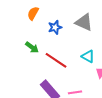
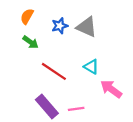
blue star: (55, 27) -> (60, 26), moved
green arrow: (32, 47) -> (30, 42), moved

